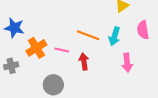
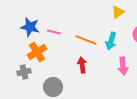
blue star: (14, 28) -> (30, 27), moved
pink line: (62, 50) -> (54, 32), moved
gray cross: (11, 66) -> (24, 72), moved

